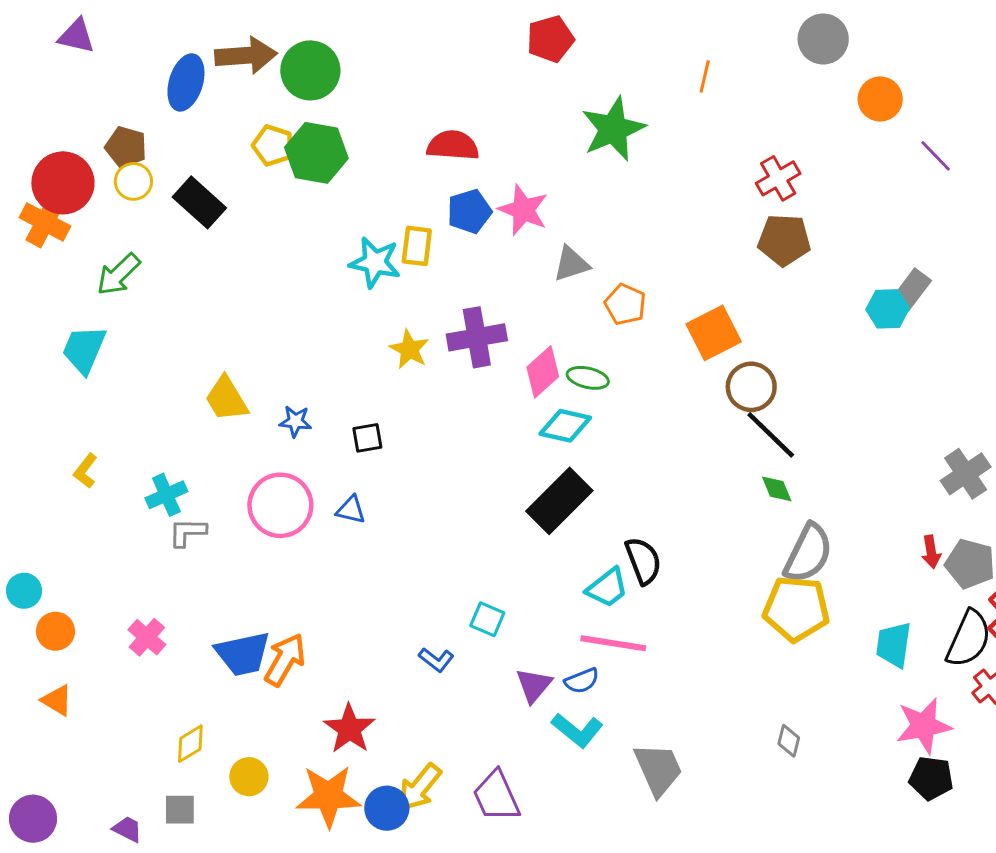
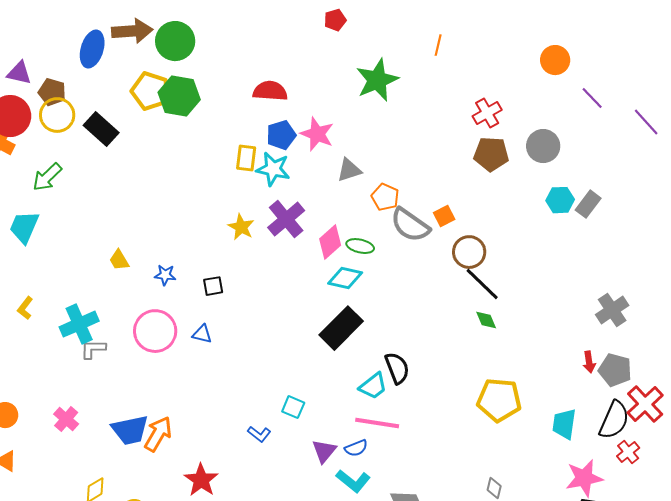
purple triangle: (76, 36) -> (19, 73), moved
red pentagon: (550, 39) -> (335, 20), size x0.7
gray circle: (823, 39) -> (543, 146), moved
yellow pentagon: (273, 145) -> (150, 91), size x1.4
yellow circle: (133, 181) -> (57, 115), size x1.4
cyan star: (375, 262) -> (273, 169), moved
gray rectangle: (912, 289) -> (588, 204), moved
orange square: (714, 333) -> (444, 216), size x0.6
purple cross: (477, 337) -> (286, 219), turned -30
yellow trapezoid: (226, 399) -> (119, 260), size x0.7
cyan cross: (166, 495) -> (79, 324), size x1.4
gray semicircle: (808, 553) -> (410, 225), moved, turned 99

